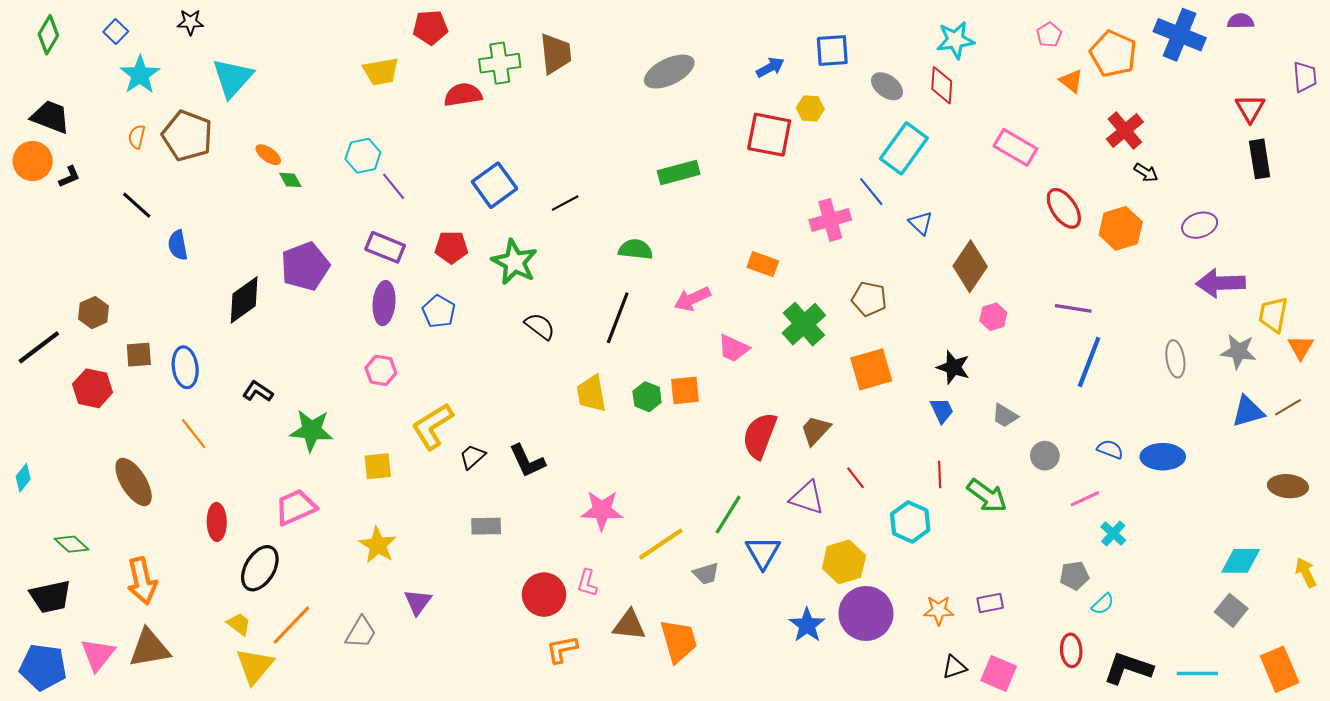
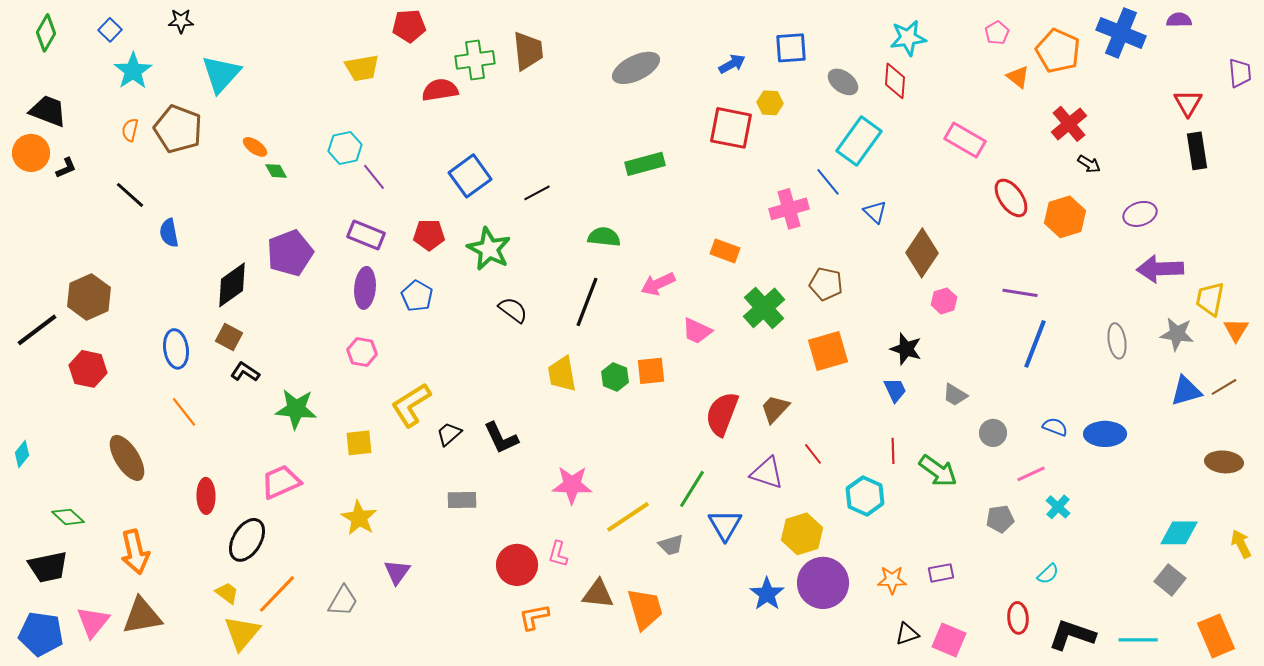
brown hexagon: (94, 313) -> (89, 297), size x1.5
brown square: (139, 355) -> (229, 337), moved, turned 32
gray pentagon: (1074, 576) -> (1000, 519), moved

